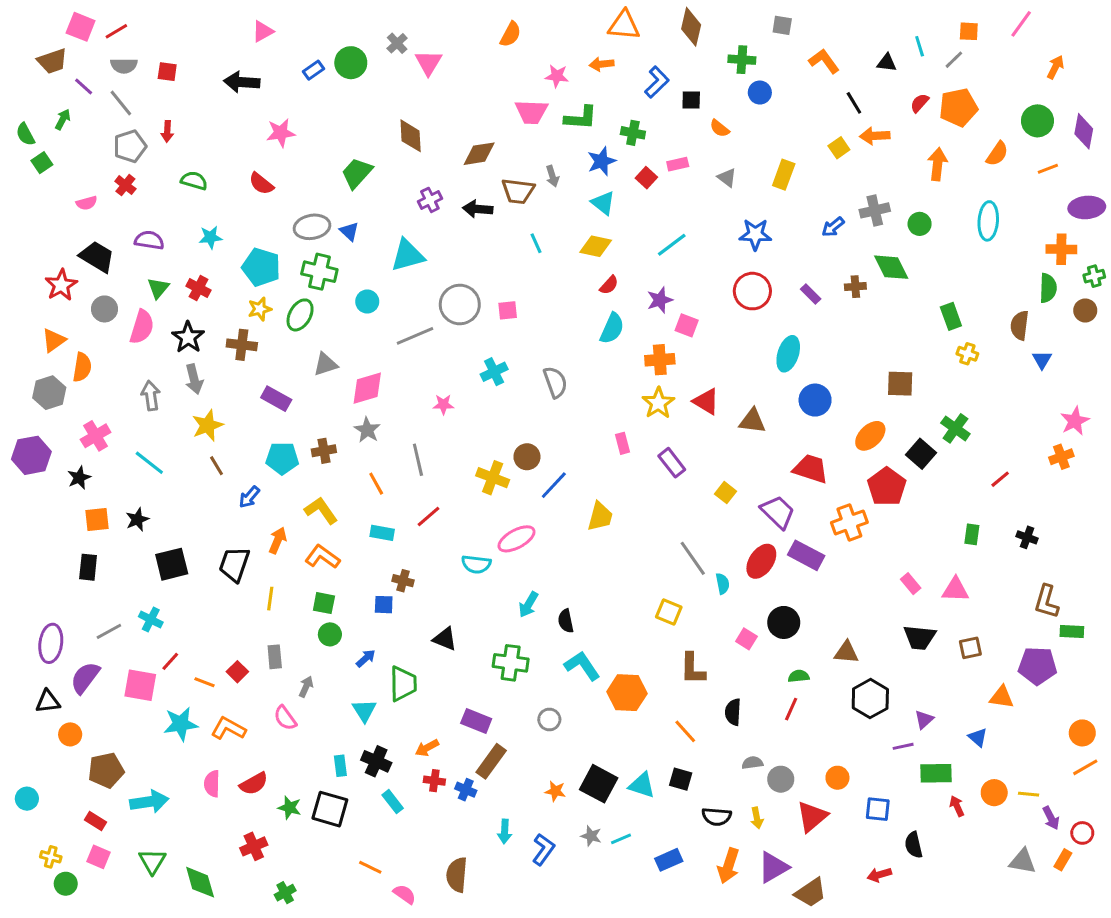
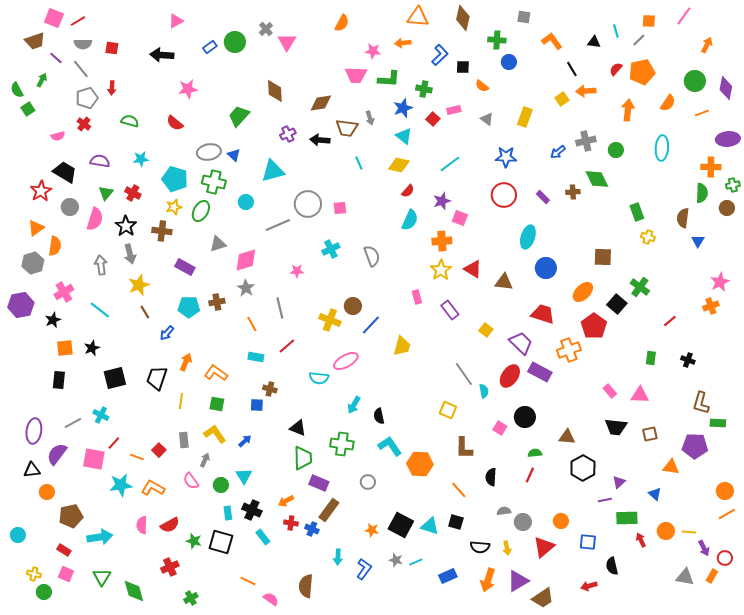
yellow L-shape: (321, 511) -> (215, 434), moved
green circle: (330, 634) -> (221, 485), moved
green trapezoid: (403, 684) -> (303, 458), moved

